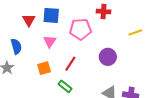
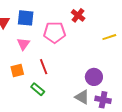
red cross: (103, 12) -> (78, 15), turned 32
purple circle: (108, 57) -> (94, 77), moved
red line: (70, 64) -> (44, 67), turned -56

